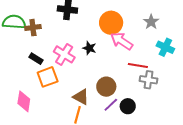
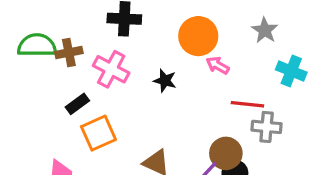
pink arrow: (122, 41) -> (218, 65), size x0.6
pink cross: (64, 54) -> (111, 69), moved
black rectangle: (36, 59) -> (77, 104), turned -64
brown circle: (106, 87) -> (226, 153), moved

